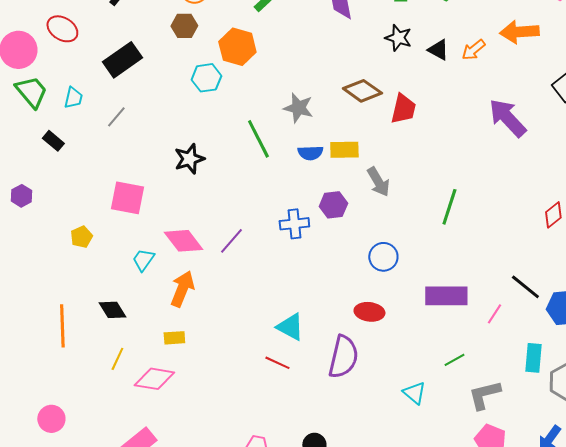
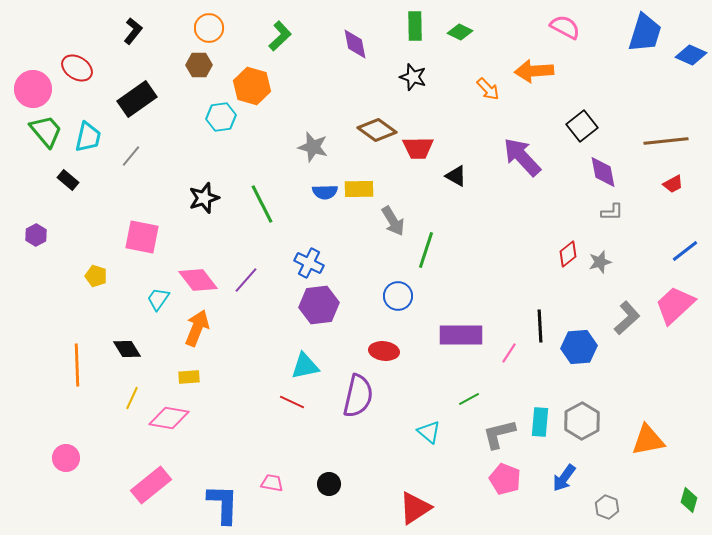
black triangle: (438, 50) -> (456, 176), moved
orange arrow: (473, 50) -> (488, 89), turned -95
cyan trapezoid: (73, 98) -> (88, 137), size x1.4
red trapezoid: (403, 109) -> (418, 148), turned 76
green line: (258, 139) -> (262, 204), moved
purple hexagon: (333, 205) -> (319, 305), moved, size x1.4
green line: (449, 207) -> (426, 250), moved
blue cross: (294, 224) -> (309, 263), turned 32
yellow pentagon: (81, 237) -> (96, 276), turned -30
black line: (525, 287) -> (540, 326), turned 48
cyan triangle: (290, 327) -> (305, 366), turned -40
cyan rectangle: (533, 358) -> (540, 422), moved

